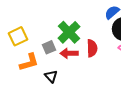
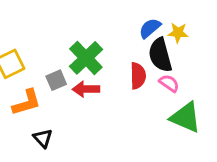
red semicircle: (92, 48) -> (138, 76), moved
black triangle: (51, 76) -> (43, 138), moved

